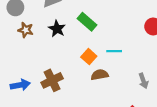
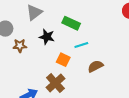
cyan line: (114, 51) -> (81, 45), moved
orange square: (89, 57) -> (63, 60), moved

